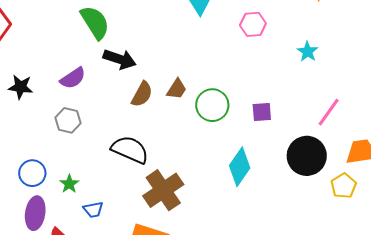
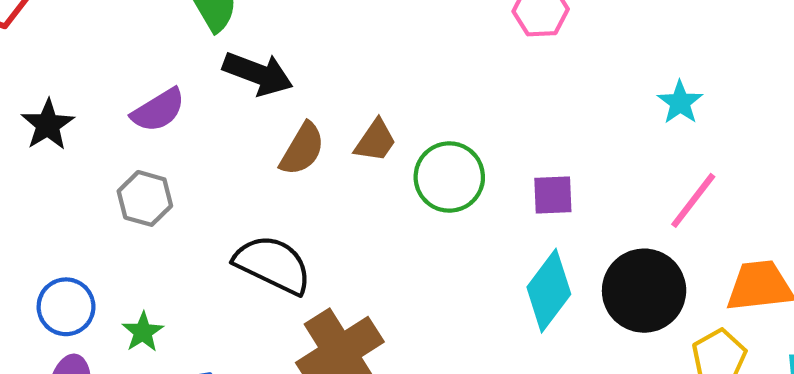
cyan star: (308, 52) -> (680, 102), moved
black star: (21, 87) -> (48, 125), turned 30
cyan diamond: (240, 167) -> (549, 291), moved

